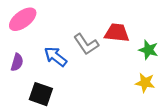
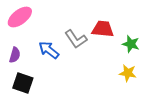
black square: (41, 94) -> (23, 83), moved

